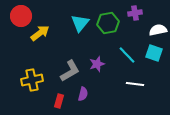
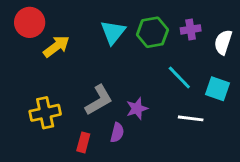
purple cross: (135, 13) -> (191, 29), moved
white semicircle: (158, 30) -> (223, 42), turned -60
cyan square: (154, 53) -> (217, 89), moved
purple star: (97, 64) -> (137, 109), moved

